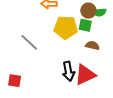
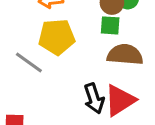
yellow pentagon: (66, 27) -> (57, 37), moved
brown semicircle: (92, 46) -> (125, 55), size x1.6

